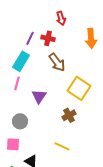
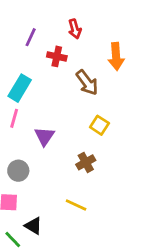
purple line: (30, 38) -> (31, 37), moved
brown arrow: (57, 62) -> (87, 83), moved
yellow square: (79, 88) -> (99, 125), size x0.6

